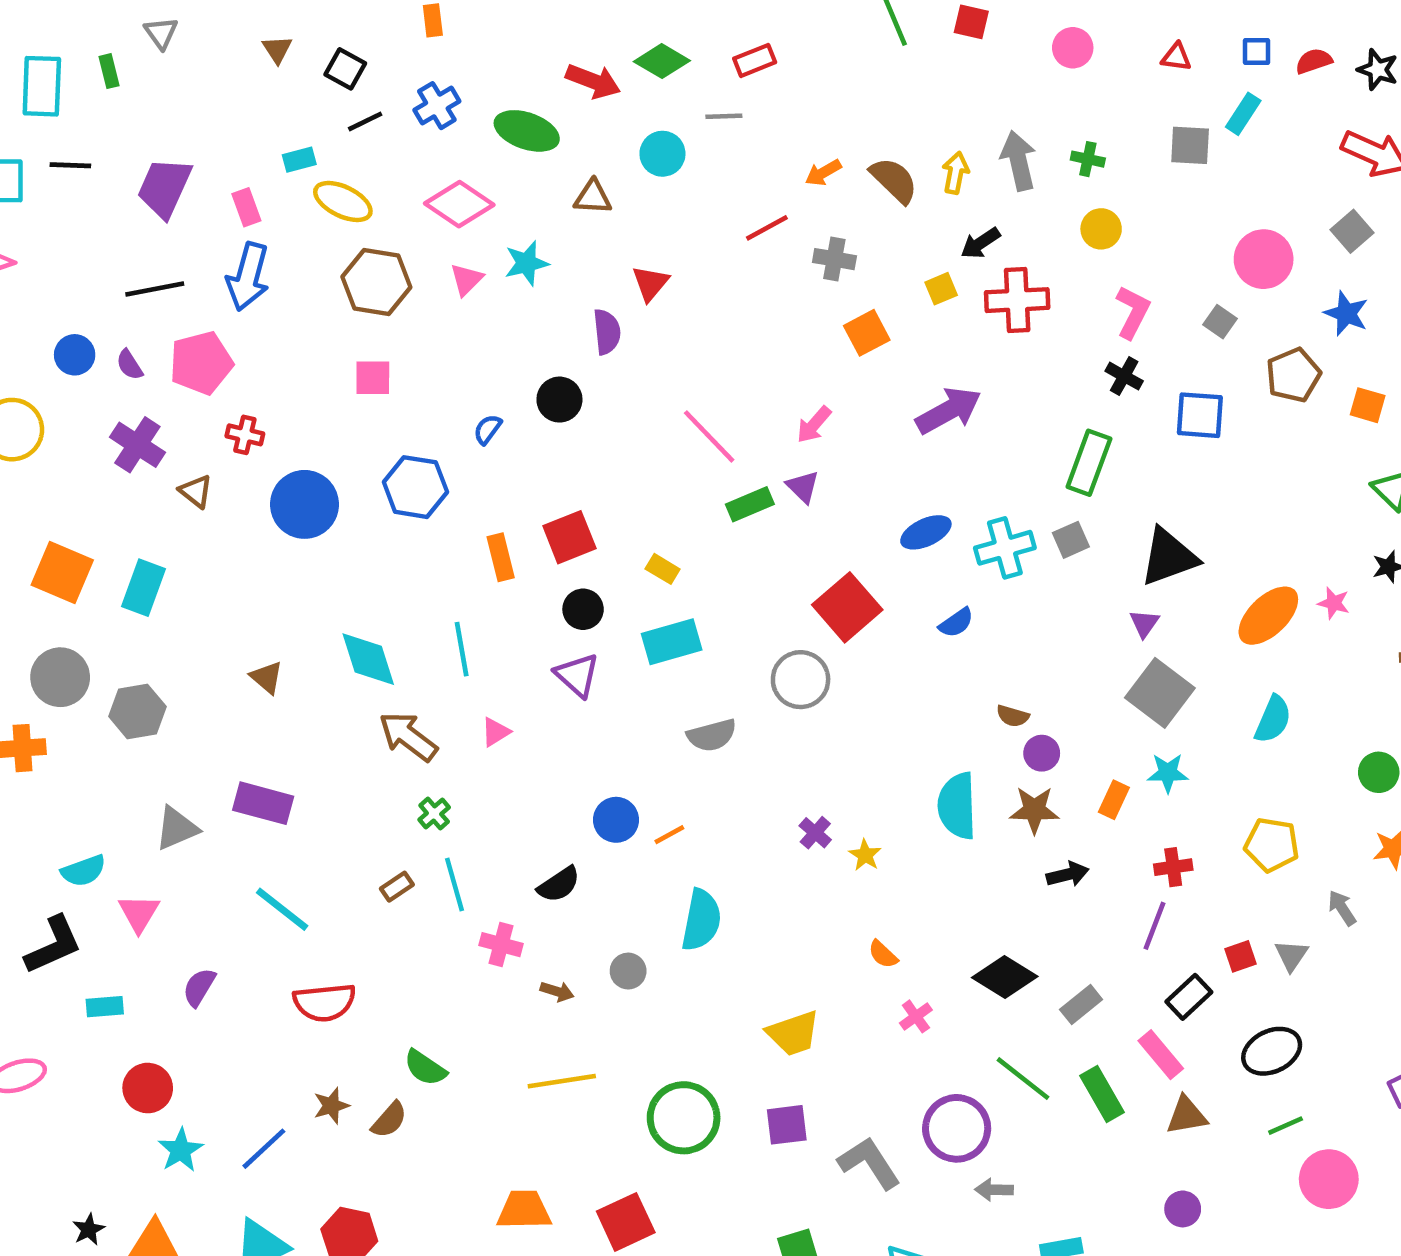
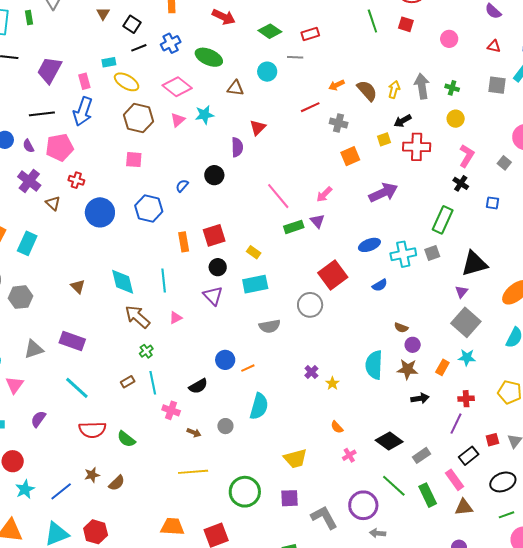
red arrow: (593, 81) -> (224, 17), moved
blue square: (1200, 415) -> (492, 203), size x0.6
green semicircle: (425, 1068) -> (126, 439), moved

